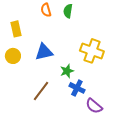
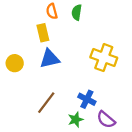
yellow rectangle: (16, 29) -> (43, 33), moved
green star: (67, 71) -> (76, 120), moved

